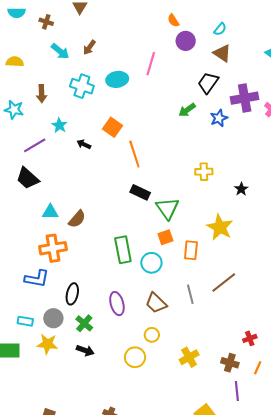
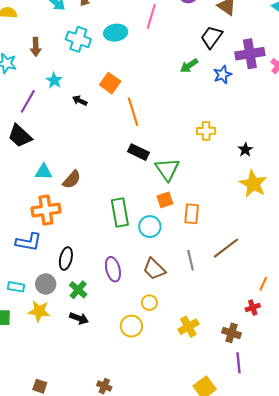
purple line: (35, 145) -> (28, 101), turned -30
yellow star: (220, 227) -> (253, 184), moved
orange line: (258, 368) -> (263, 284), moved

